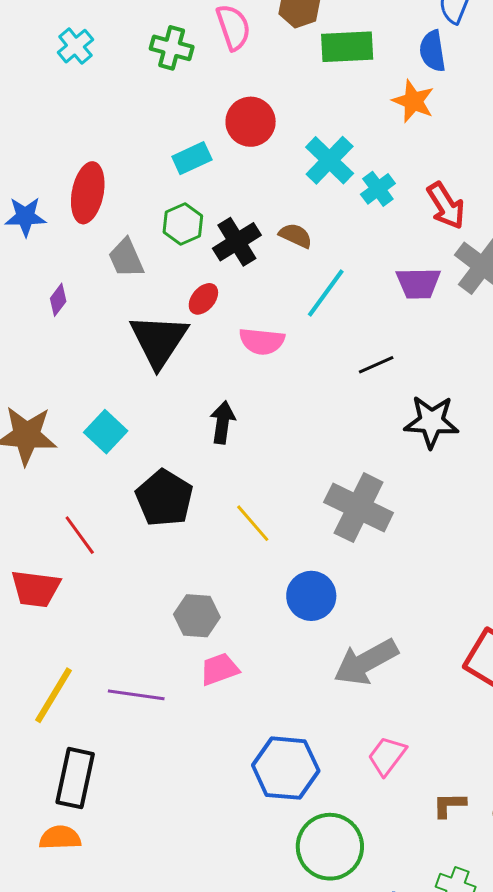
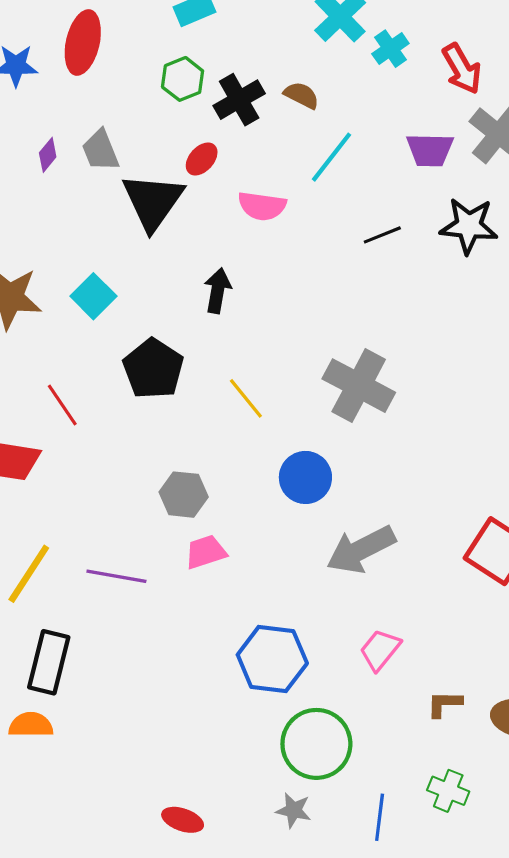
gray trapezoid: (126, 258) -> (101, 150), moved
black star: (431, 422) -> (469, 226), moved

